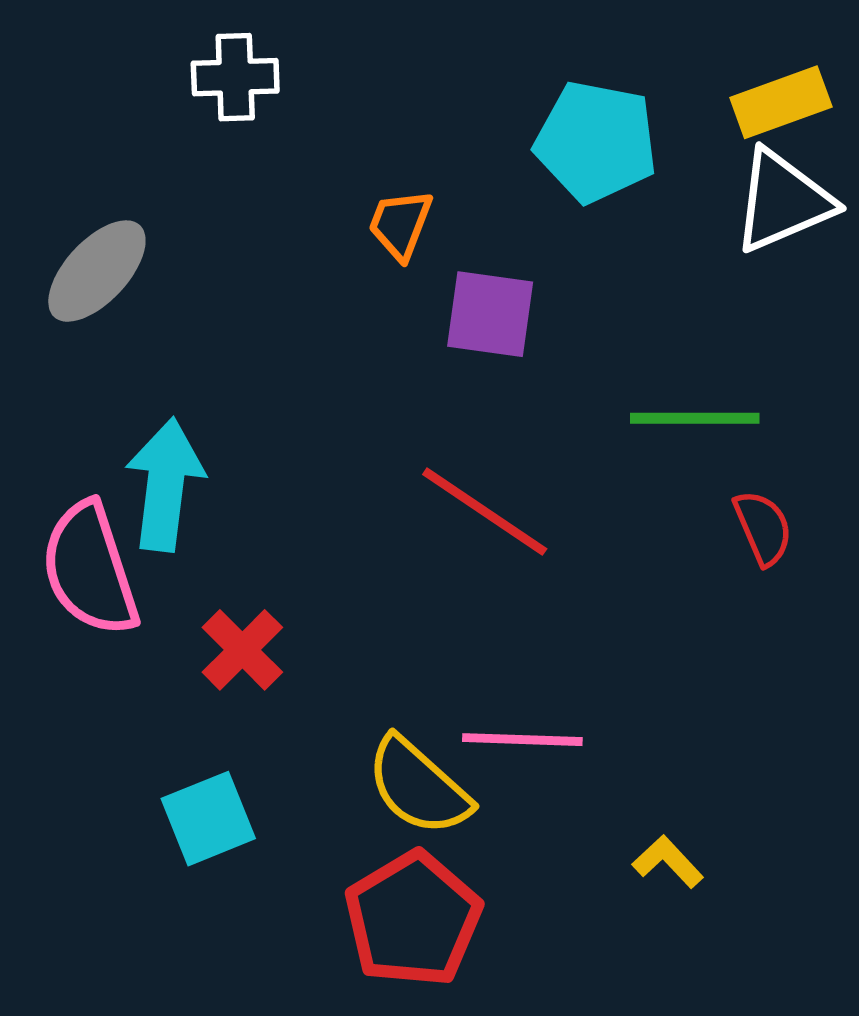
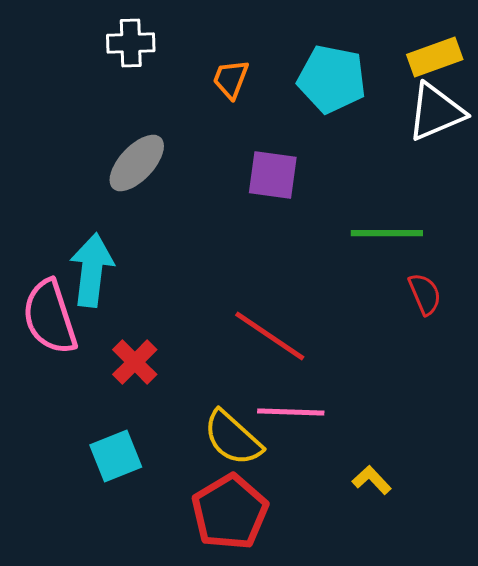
orange trapezoid: (400, 224) -> (231, 79), moved
gray ellipse: (97, 271) -> (137, 163), moved
red line: (485, 512) -> (270, 336), moved

